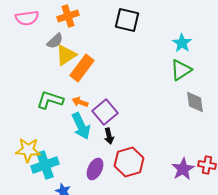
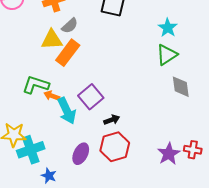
gray semicircle: (55, 41) -> (70, 26), moved
yellow triangle: (66, 55) -> (52, 40), turned 30
orange arrow: (80, 102) -> (52, 96), moved
black arrow: (109, 136) -> (112, 120), moved, turned -98

